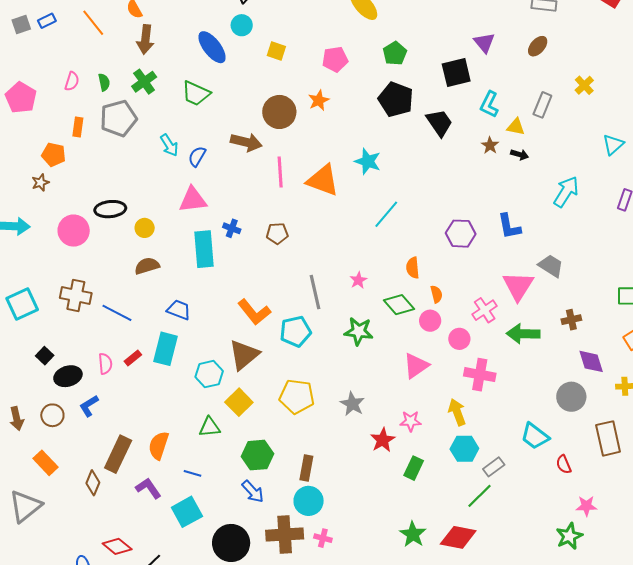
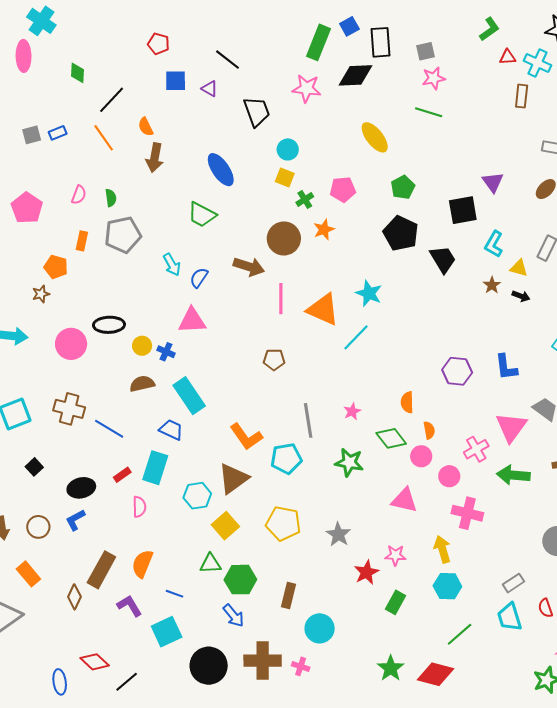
cyan circle: (242, 25) -> (288, 149), moved
green cross: (144, 82) -> (305, 199), moved, size x0.7
cyan line: (386, 214) -> (356, 337), moved
blue cross: (232, 228) -> (166, 352), moved
cyan rectangle: (204, 249) -> (189, 396), moved, turned -33
pink semicircle: (105, 364) -> (139, 507), moved
pink triangle: (416, 366) -> (404, 500), turned 44
black ellipse: (68, 376) -> (81, 488), moved
green triangle: (210, 427) -> (210, 564), moved
cyan trapezoid: (535, 436) -> (510, 617), moved, turned 32
gray rectangle: (494, 467) -> (513, 583), moved
cyan circle: (309, 501) -> (320, 628), moved

